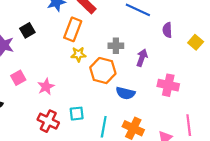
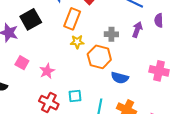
black square: (27, 30) -> (31, 19), size x1.5
purple arrow: (142, 58) -> (137, 30), moved
pink square: (18, 78) -> (22, 63), turned -32

